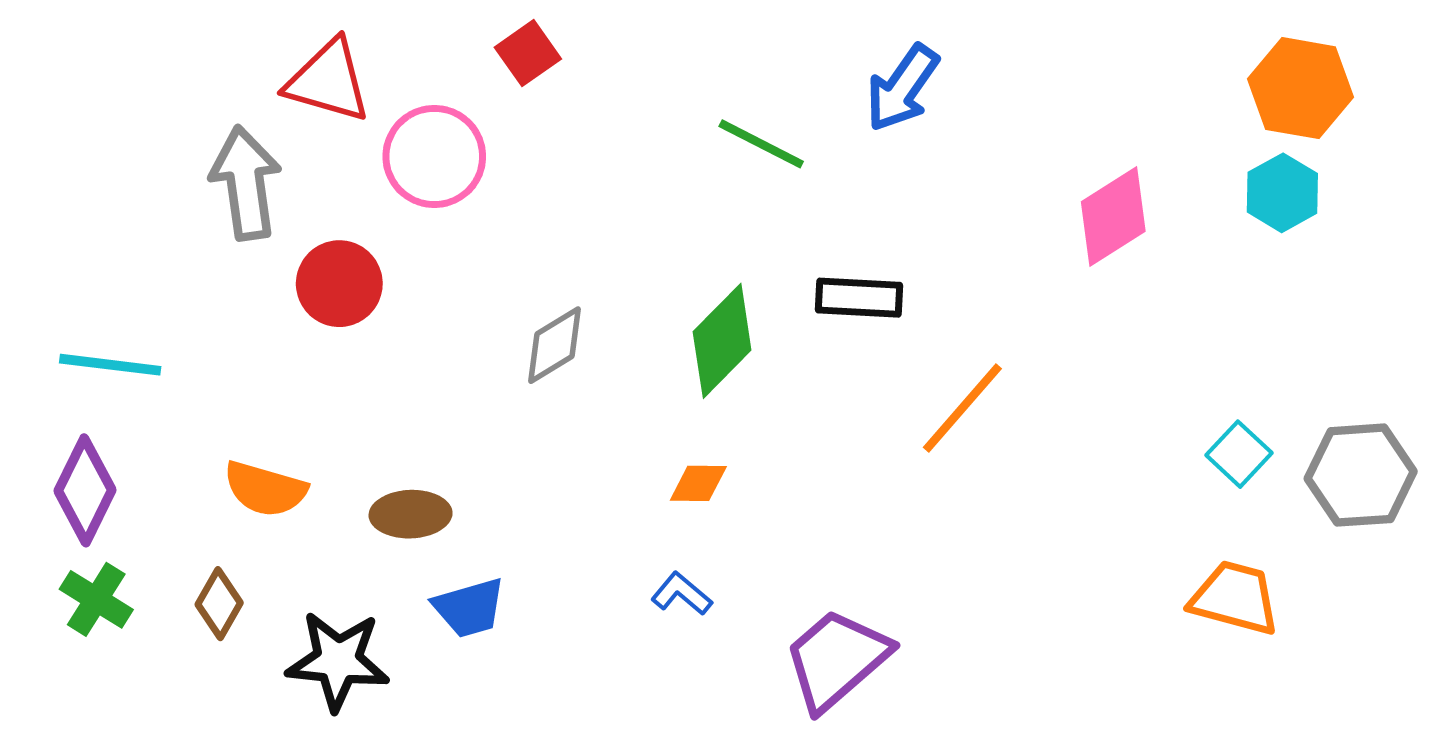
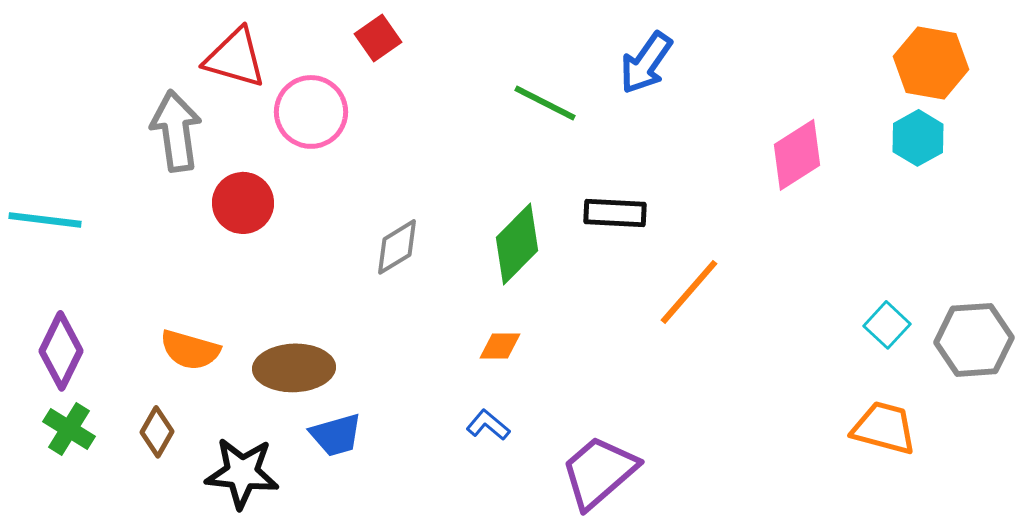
cyan line: (110, 365) -> (45, 220), moved
brown ellipse: (411, 514) -> (294, 368), size x1.4

